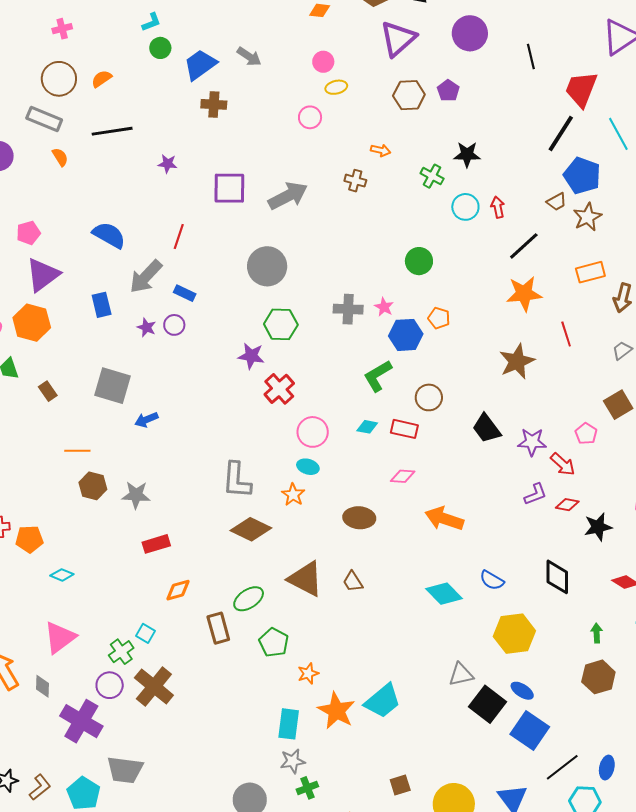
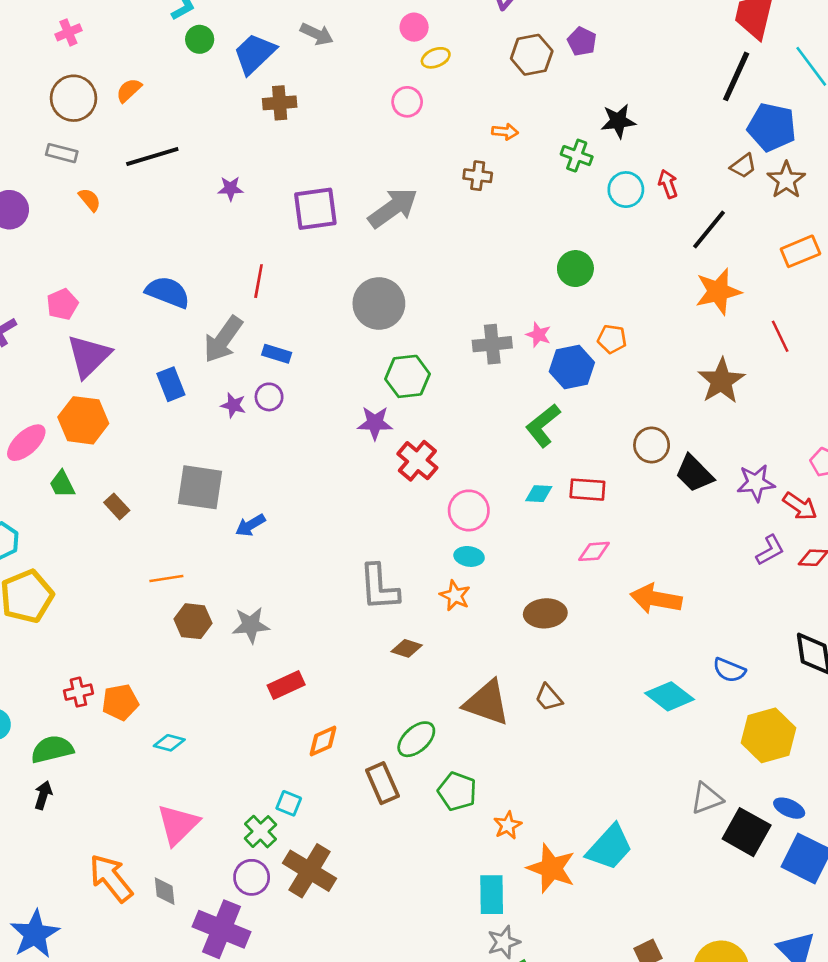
gray rectangle: (44, 119) -> (62, 153), size x0.7
brown circle: (429, 397) -> (652, 445), moved
brown diamond: (251, 529) -> (407, 648), size x0.6

